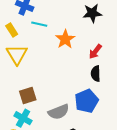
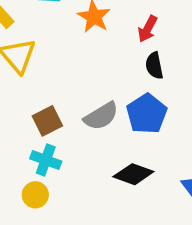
gray semicircle: (59, 112) -> (101, 116), moved

